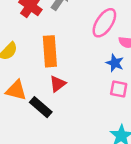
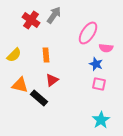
orange rectangle: (50, 51) -> (46, 55), size x0.6

